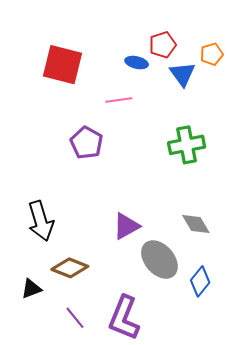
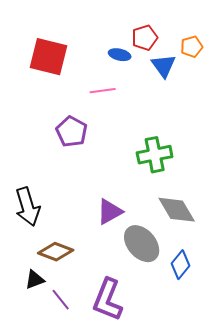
green cross: (187, 145) -> (155, 155), moved
gray diamond: (196, 224) -> (177, 210), size x1.4
black triangle: (31, 289) -> (35, 280), moved

